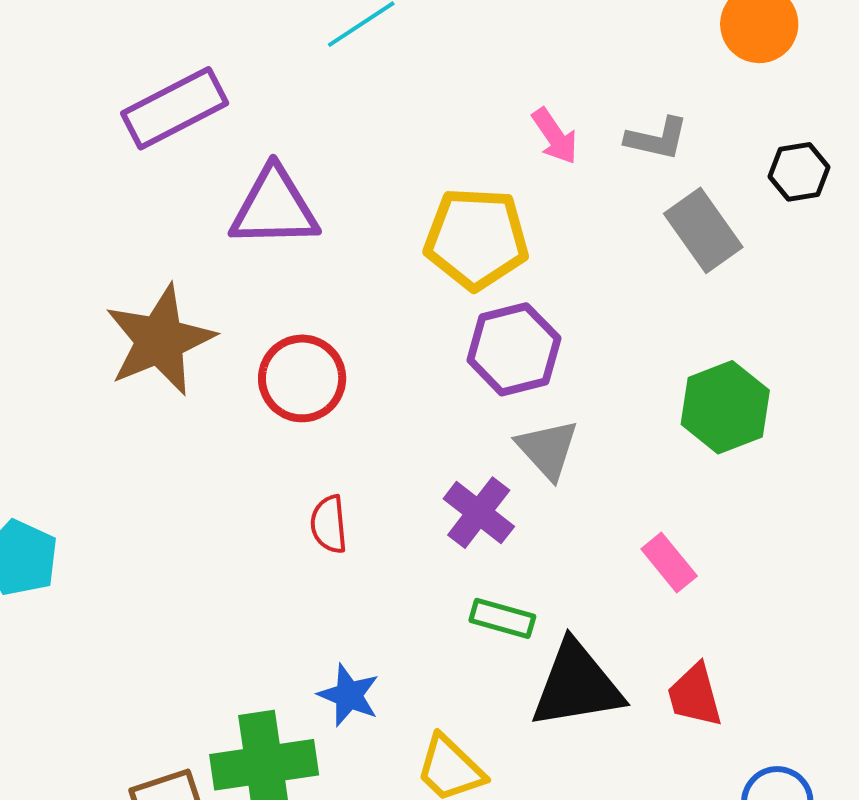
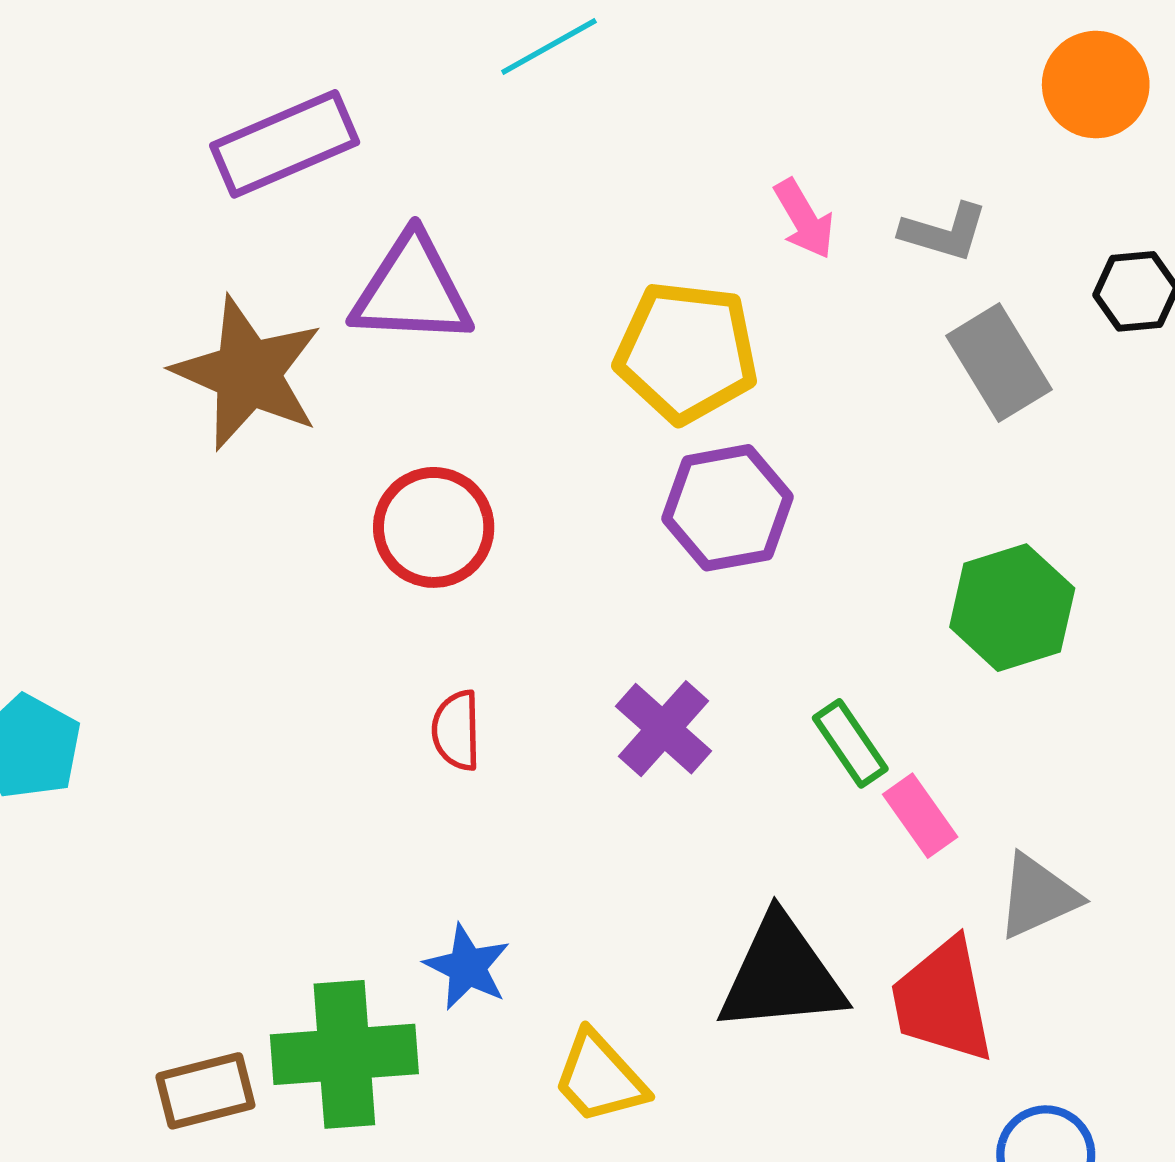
brown star: (160, 340) -> (248, 373), moved, turned -30
gray triangle: (547, 449) -> (1038, 896), moved, turned 44
green rectangle: (502, 618) -> (850, 743), moved, turned 36
red trapezoid: (695, 695) -> (943, 1001), size x1.4

